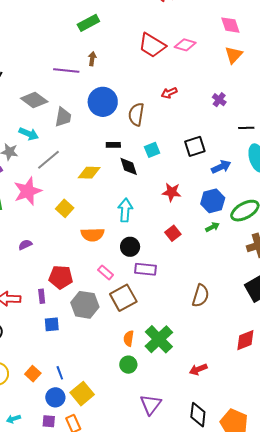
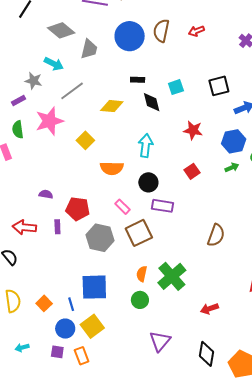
brown semicircle: (136, 114) -> (161, 31), moved
purple semicircle: (25, 245) -> (46, 194), moved, turned 32
blue square: (52, 324) -> (94, 287), moved, size x1.8

